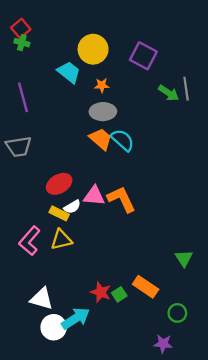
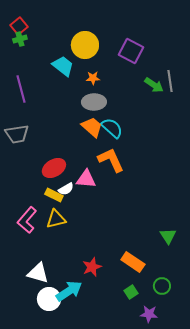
green cross: (22, 43) -> (20, 39), turned -32
orange L-shape: (121, 199) -> (111, 160), moved
red star: (101, 292) -> (92, 267), turned 30
green square: (119, 294) -> (131, 292), moved

